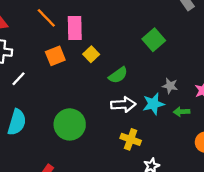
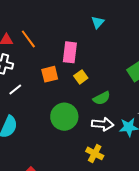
orange line: (46, 18) -> (28, 39), moved
green circle: (70, 124) -> (64, 117), moved
yellow cross: (131, 139) -> (95, 153), moved

